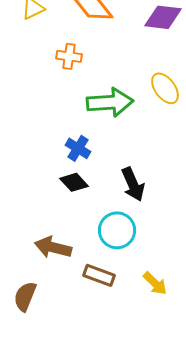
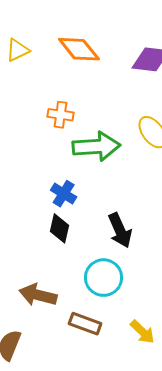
orange cross: (69, 56) -> (61, 115), moved
black diamond: (74, 182) -> (59, 228), turned 56

